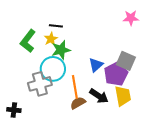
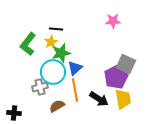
pink star: (131, 18) -> (113, 21), moved
blue triangle: (96, 65) -> (75, 68), moved
gray cross: (40, 84) -> (40, 87), size x0.7
brown semicircle: (78, 103) -> (57, 106), moved

